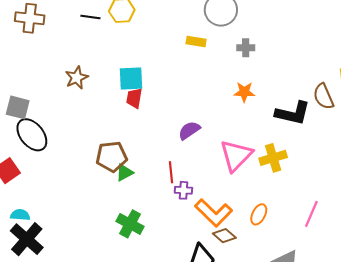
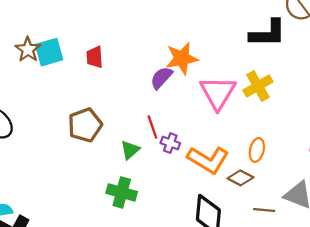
cyan square: (131, 79) -> (49, 52), moved
orange star: (244, 92) -> (182, 58), moved, size x1.4
green triangle: (124, 173) -> (130, 150), moved
purple cross: (183, 190) -> (170, 143), turned 30
brown diamond: (224, 236) -> (240, 178), moved

